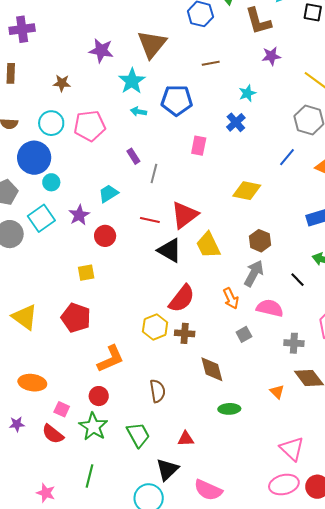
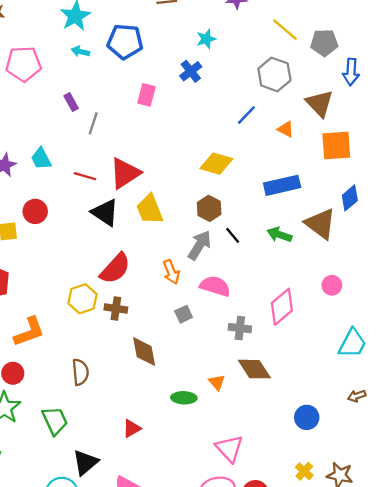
yellow diamond: (247, 191) -> (216, 164), moved
cyan trapezoid: (108, 193) -> (41, 159), moved, turned -90
red circle: (105, 236) -> (35, 211), moved
black line: (297, 280) -> (233, 235), moved
green ellipse: (229, 409) -> (184, 398), moved
red triangle: (186, 439) -> (132, 428), moved, turned -30

